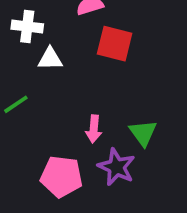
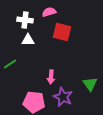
white cross: (27, 27) -> (25, 20), moved
green triangle: (143, 133) -> (90, 84), moved

